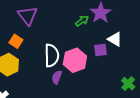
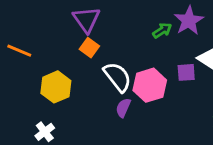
orange square: (16, 41) -> (89, 48), moved
white semicircle: (52, 55) -> (118, 77), turned -40

